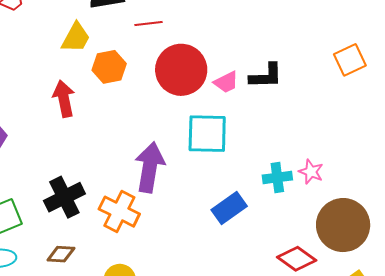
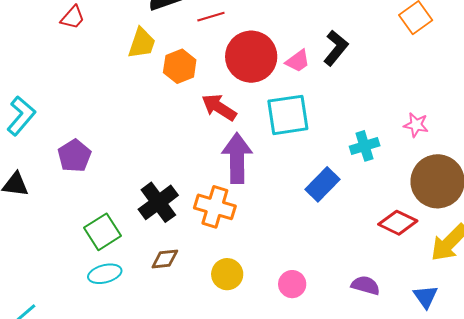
black L-shape: (266, 76) -> (336, 48), turned -39
red arrow: (64, 99) -> (219, 107), moved, turned -36
pink star: (311, 172) -> (416, 125), moved

